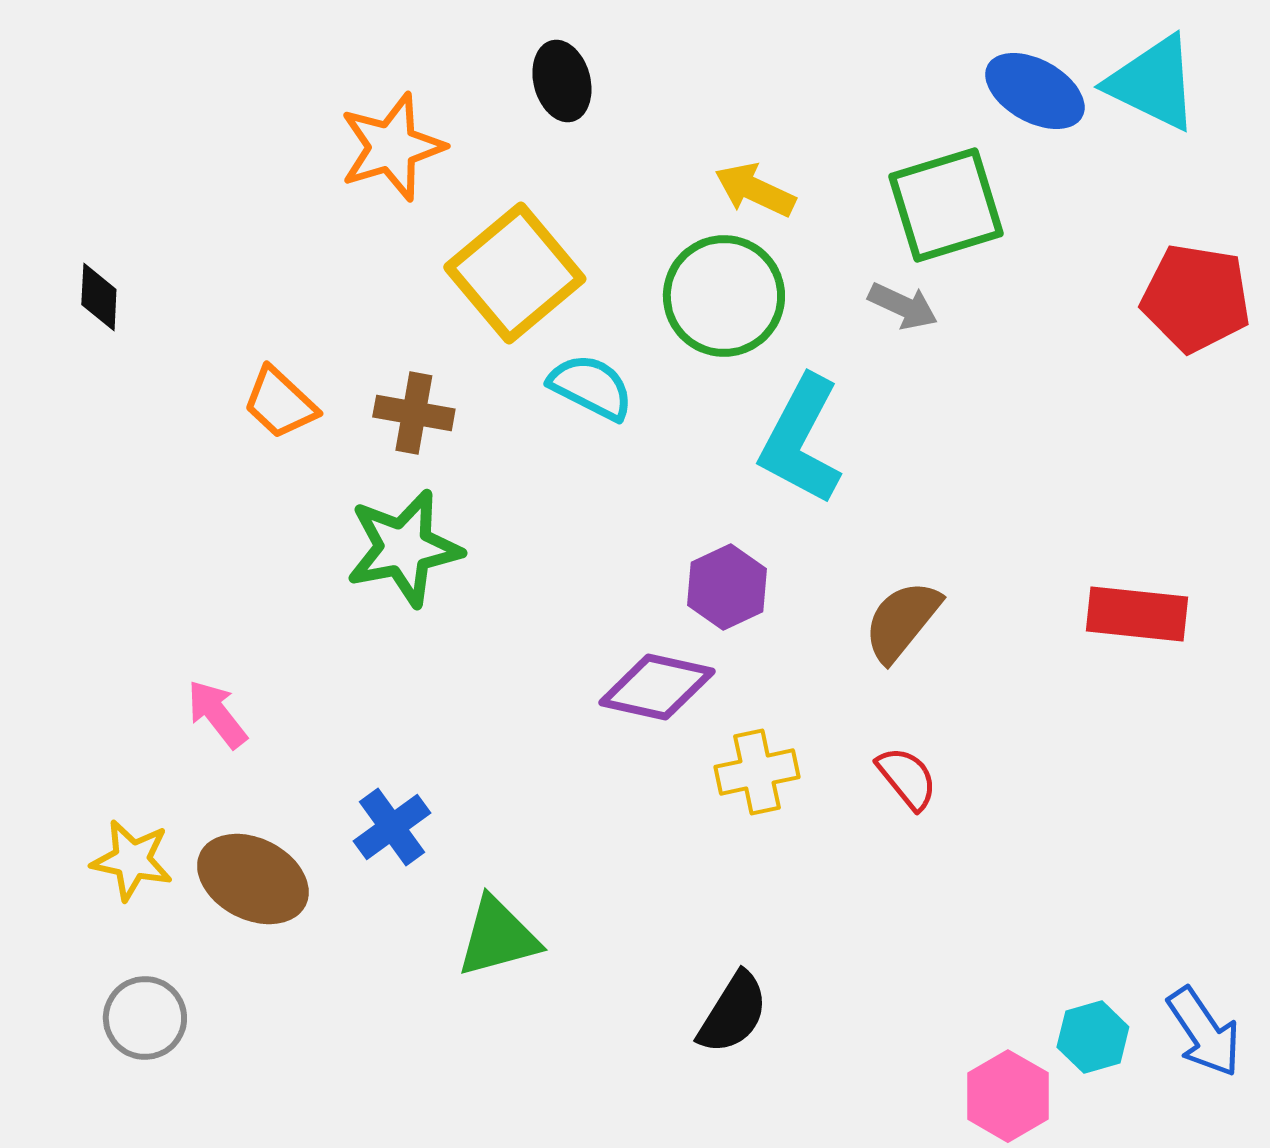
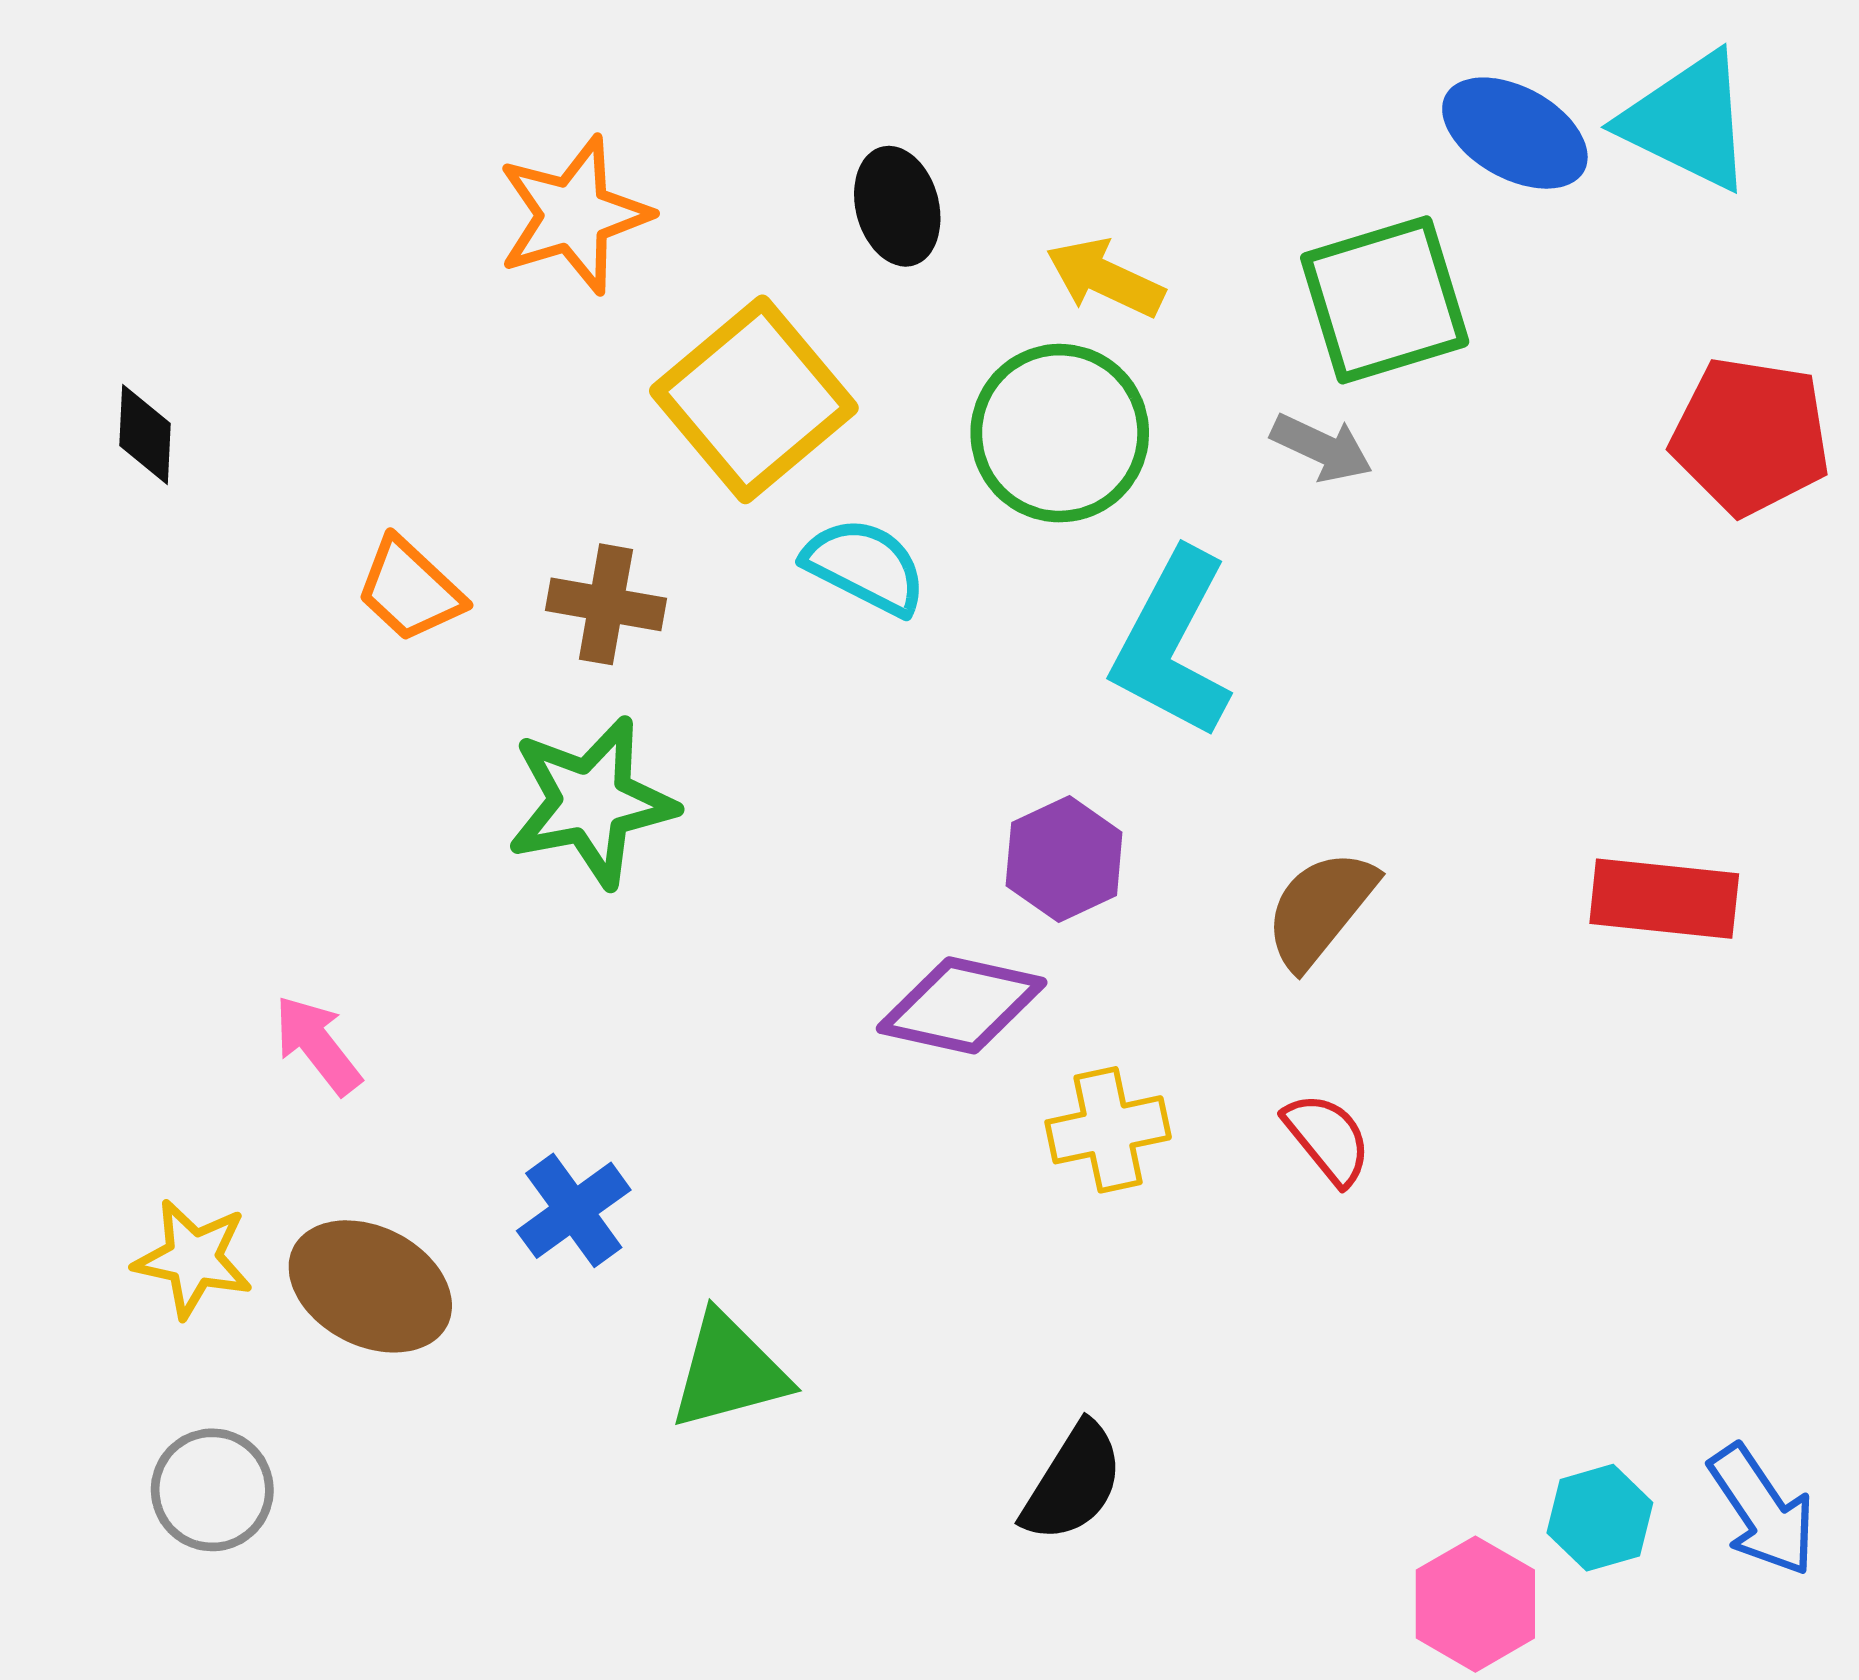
black ellipse: (562, 81) -> (897, 206), moved

